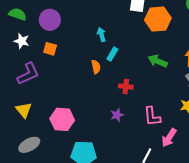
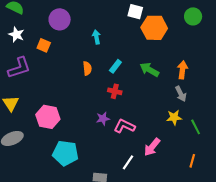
purple circle: (50, 20) -> (60, 19), moved
cyan rectangle: (112, 54) -> (115, 66), moved
pink L-shape: (152, 116) -> (124, 126), moved, turned 115

